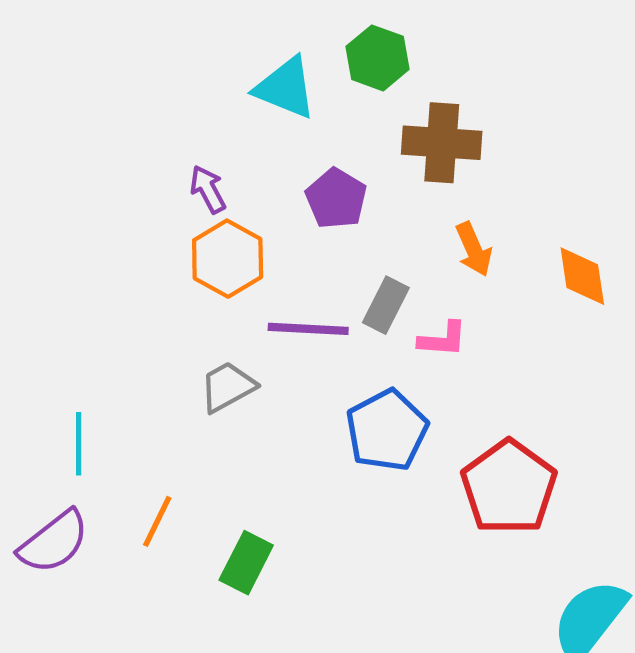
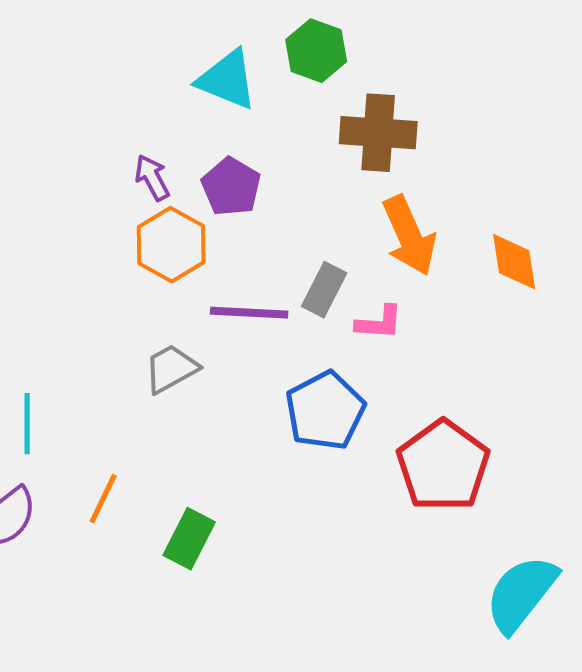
purple pentagon: (336, 199) -> (231, 187), moved
orange arrow: (474, 249) -> (409, 236), size x1.5

